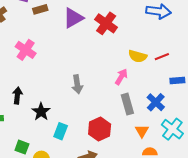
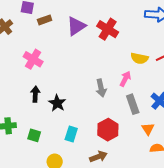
gray arrow: (77, 84) -> (101, 88), moved
black arrow: (17, 95) -> (35, 94), moved
black star: (41, 112) -> (57, 103), moved
green square: (22, 147) -> (34, 135), moved

